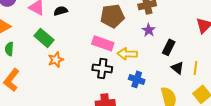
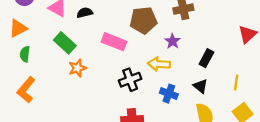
purple star: (149, 30) -> (172, 41), moved
pink rectangle: (103, 43) -> (114, 42), moved
black cross: (102, 68) -> (130, 80), turned -30
black triangle: (177, 68) -> (200, 86), moved

